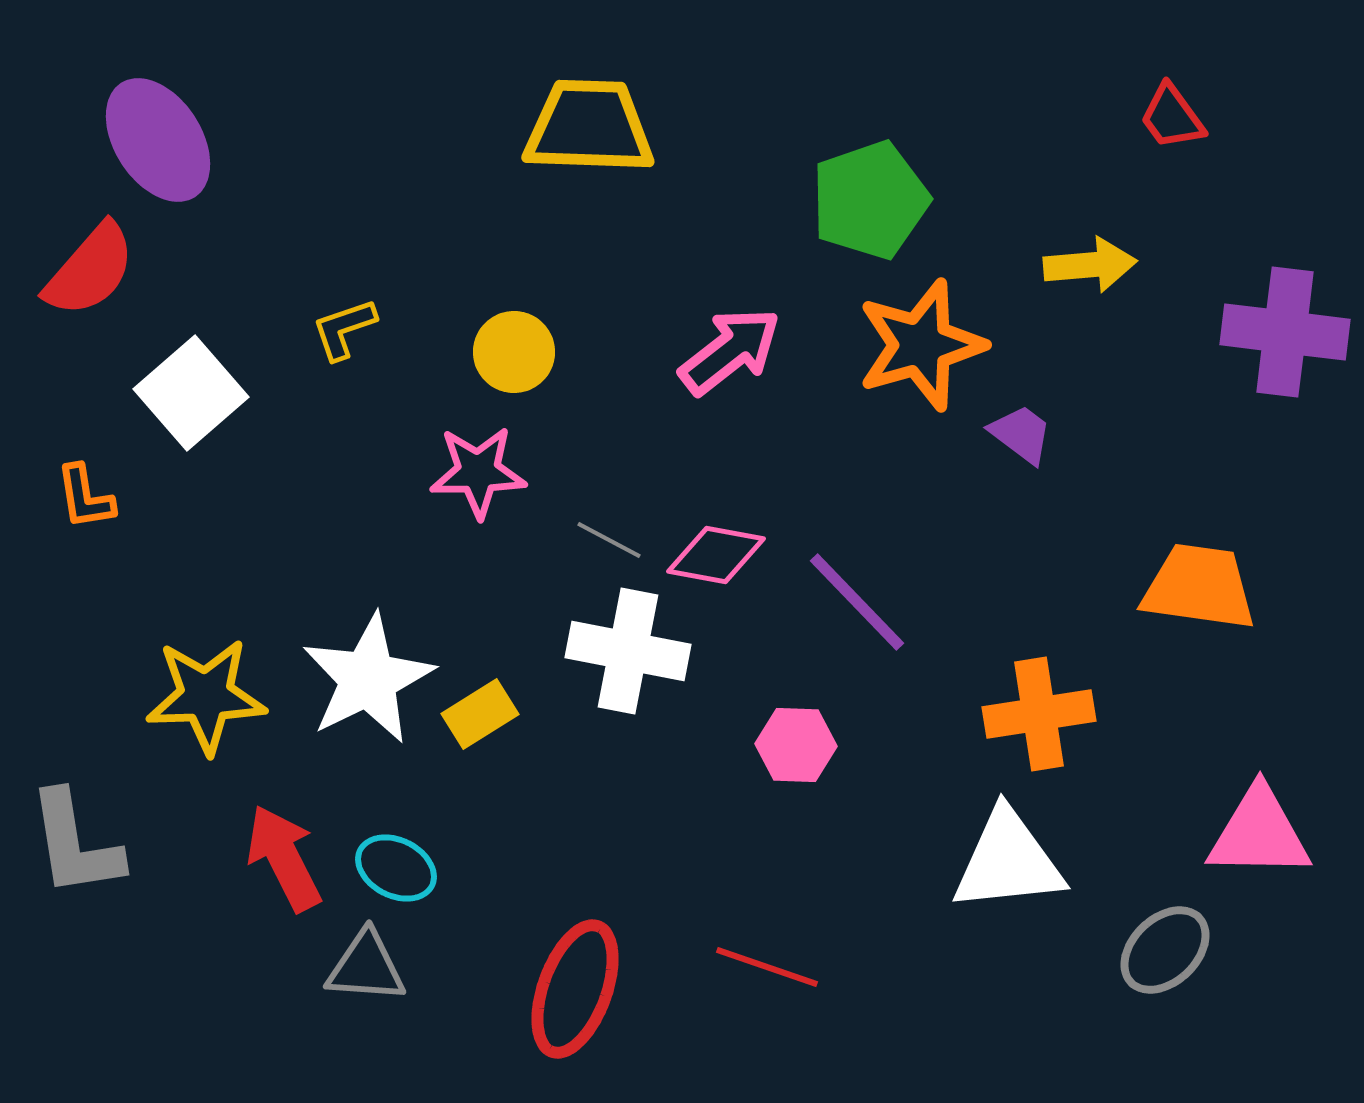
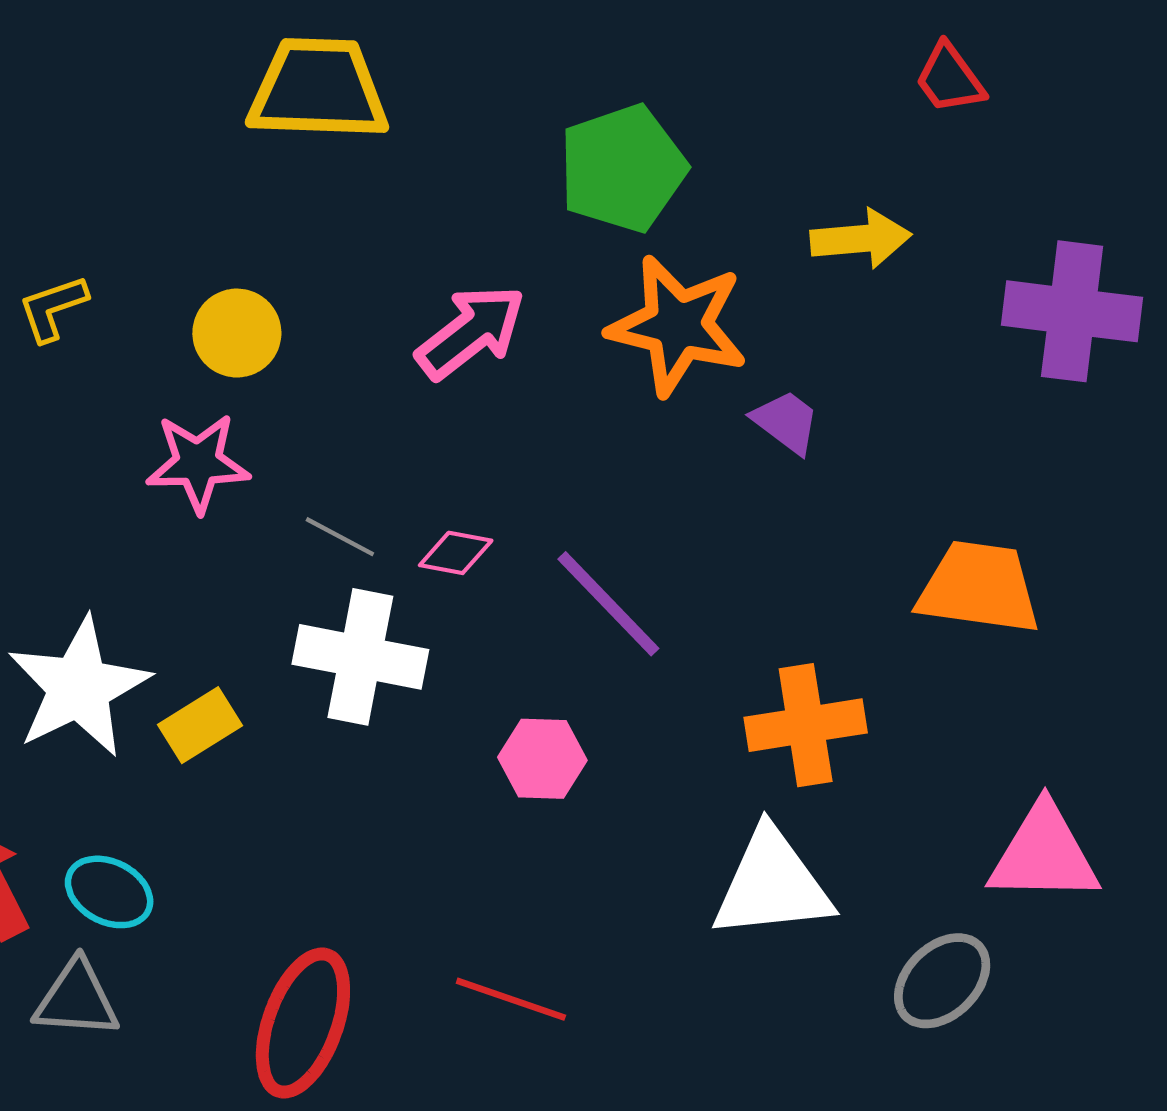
orange star: (921, 345) -> (678, 325), turned 30
pink diamond: (716, 555) -> (456, 553), size x0.7

